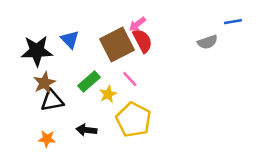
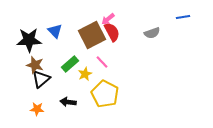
gray semicircle: (207, 42) -> (152, 33), moved
brown star: (44, 83) -> (35, 65), turned -30
black triangle: (52, 101) -> (41, 79), turned -30

